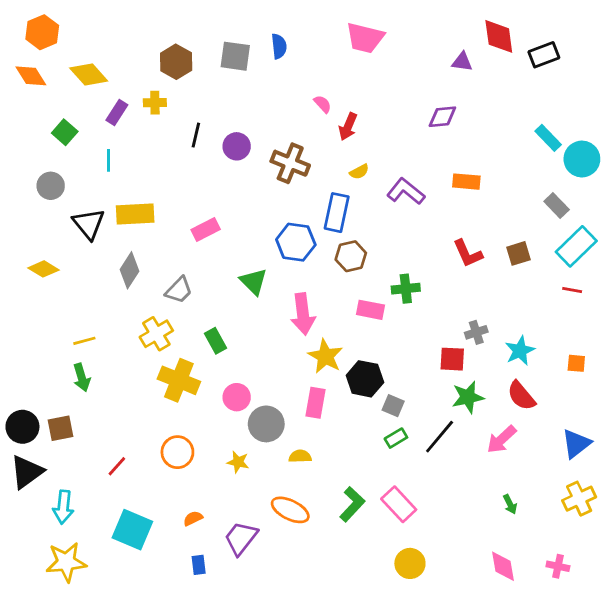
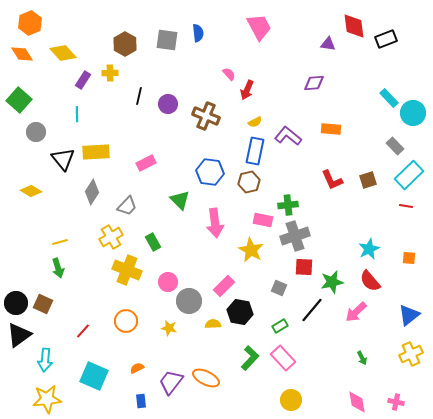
pink trapezoid: (365, 38) -> (259, 27), turned -132
green square: (65, 132) -> (19, 100), moved, size x1.4
blue rectangle: (337, 213) -> (255, 151), moved
gray cross: (476, 332) -> (295, 236), moved, size x1.8
yellow star: (325, 356) -> (251, 250), moved
red square: (452, 359) -> (304, 267), moved
black hexagon: (365, 379) -> (240, 312), moved
pink rectangle: (316, 403) -> (224, 286), turned 35
brown square: (61, 428) -> (43, 304), turned 36
green rectangle: (396, 438) -> (280, 326), moved
orange ellipse: (290, 510) -> (206, 378), moved

